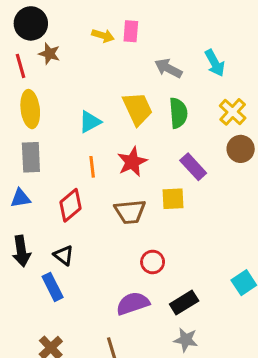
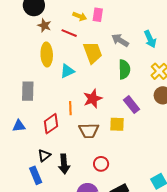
red line: (20, 66) -> (69, 33), moved, turned -56
yellow ellipse: (30, 109) -> (47, 55), moved
yellow trapezoid: (138, 109) -> (93, 53), moved
orange line: (92, 167) -> (70, 108), moved
blue triangle: (20, 198) -> (19, 126), moved
black arrow: (21, 251) -> (64, 164), moved
black triangle: (64, 255) -> (44, 155), turned 40

